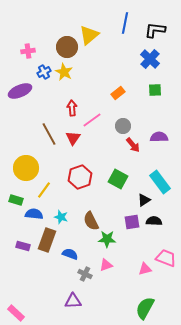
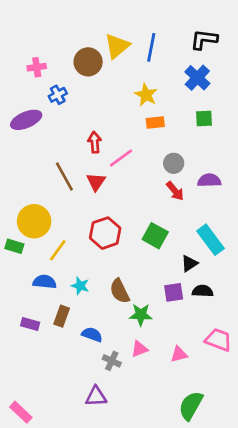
blue line: (125, 23) -> (151, 47), moved
yellow star: (64, 72) -> (146, 95), moved
orange rectangle: (118, 93) -> (155, 122), turned 32
gray circle: (123, 126) -> (174, 163), moved
green rectangle: (16, 200) -> (14, 246), moved
brown rectangle: (47, 240) -> (62, 316), size x0.7
pink triangle: (145, 269) -> (179, 354), moved

